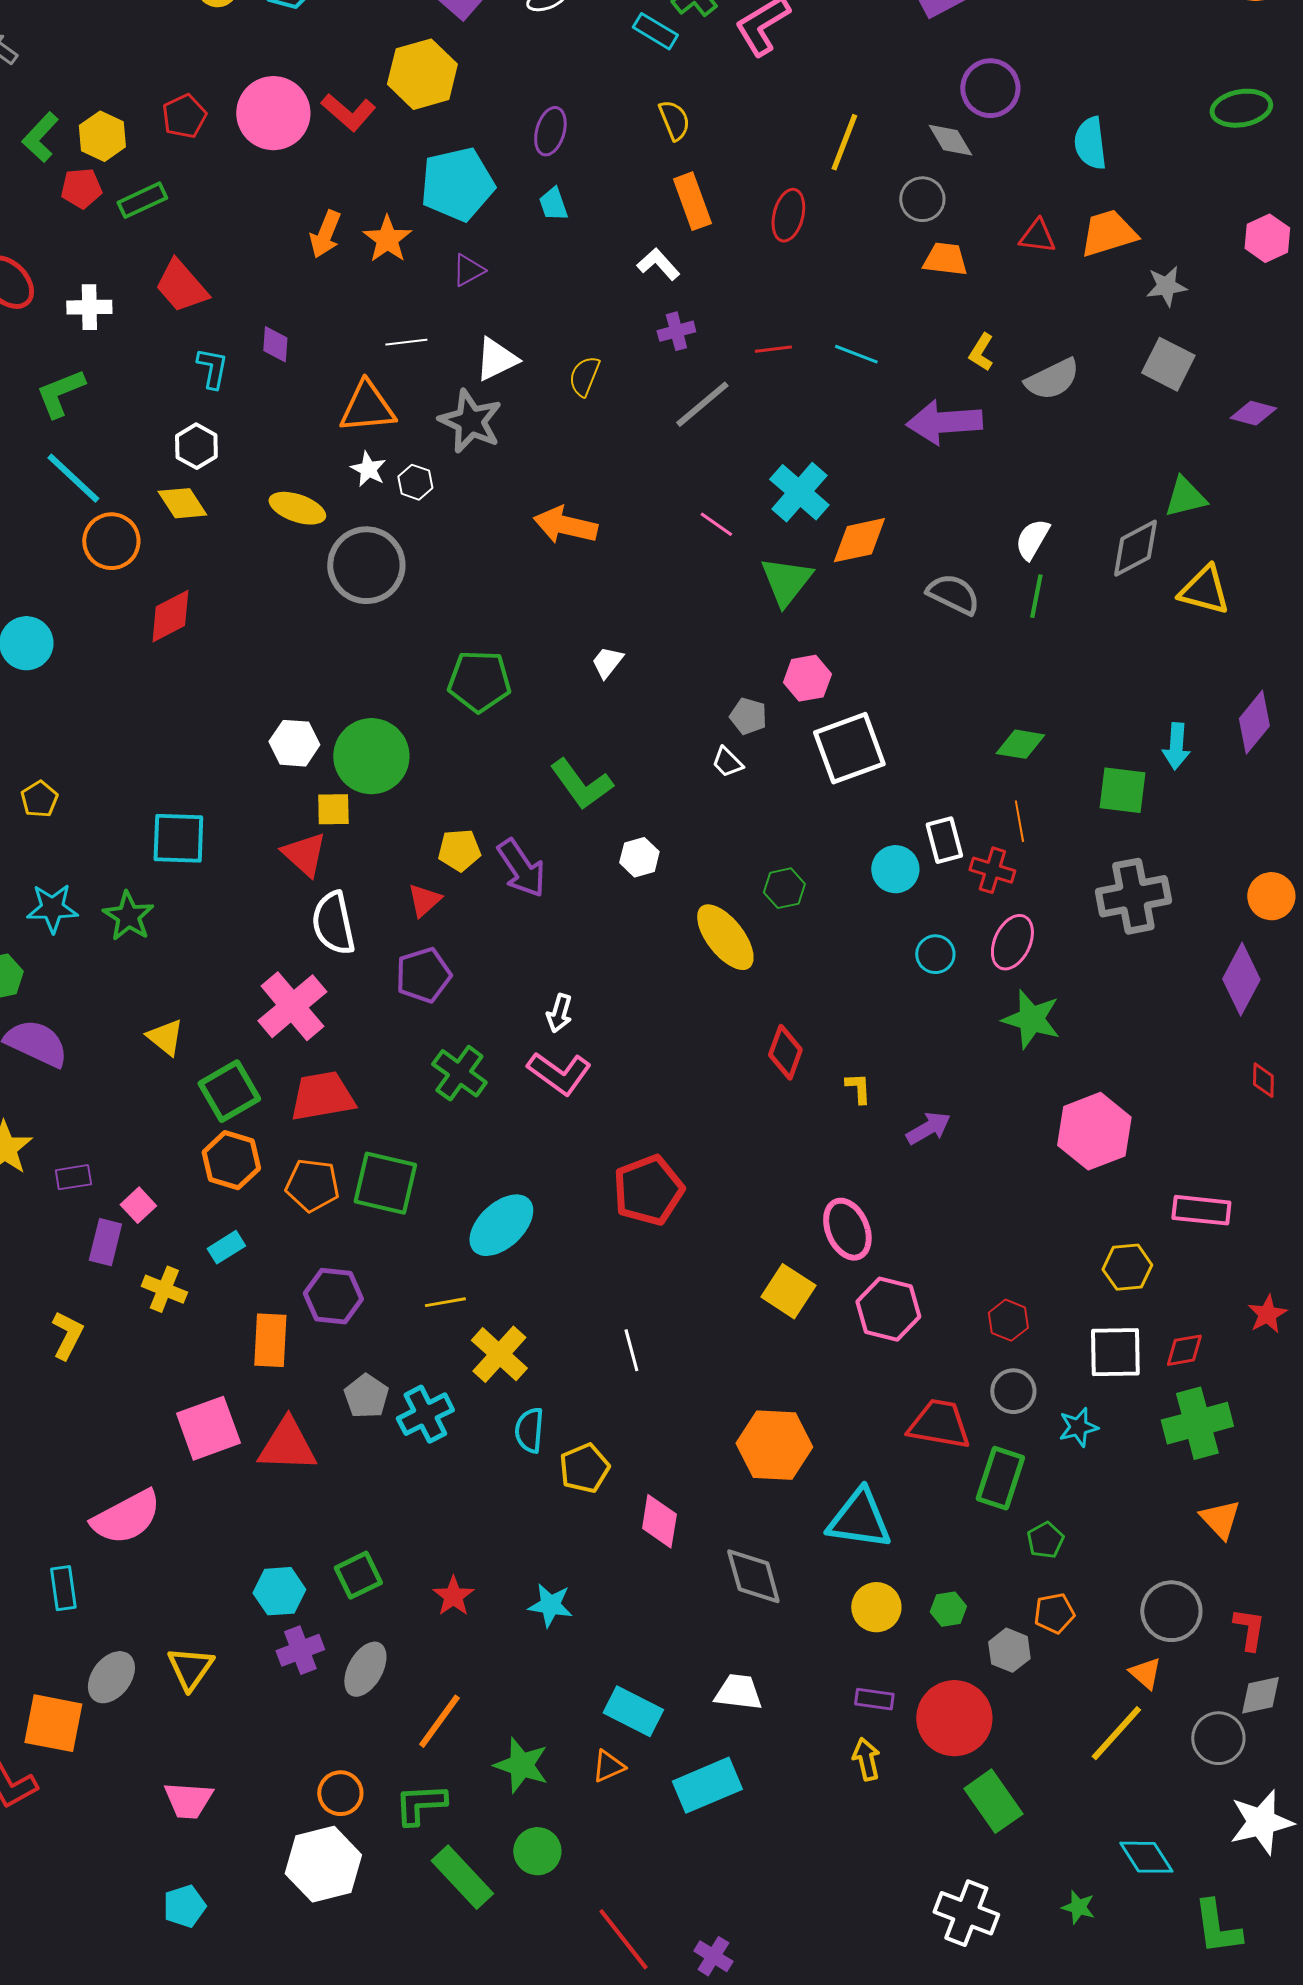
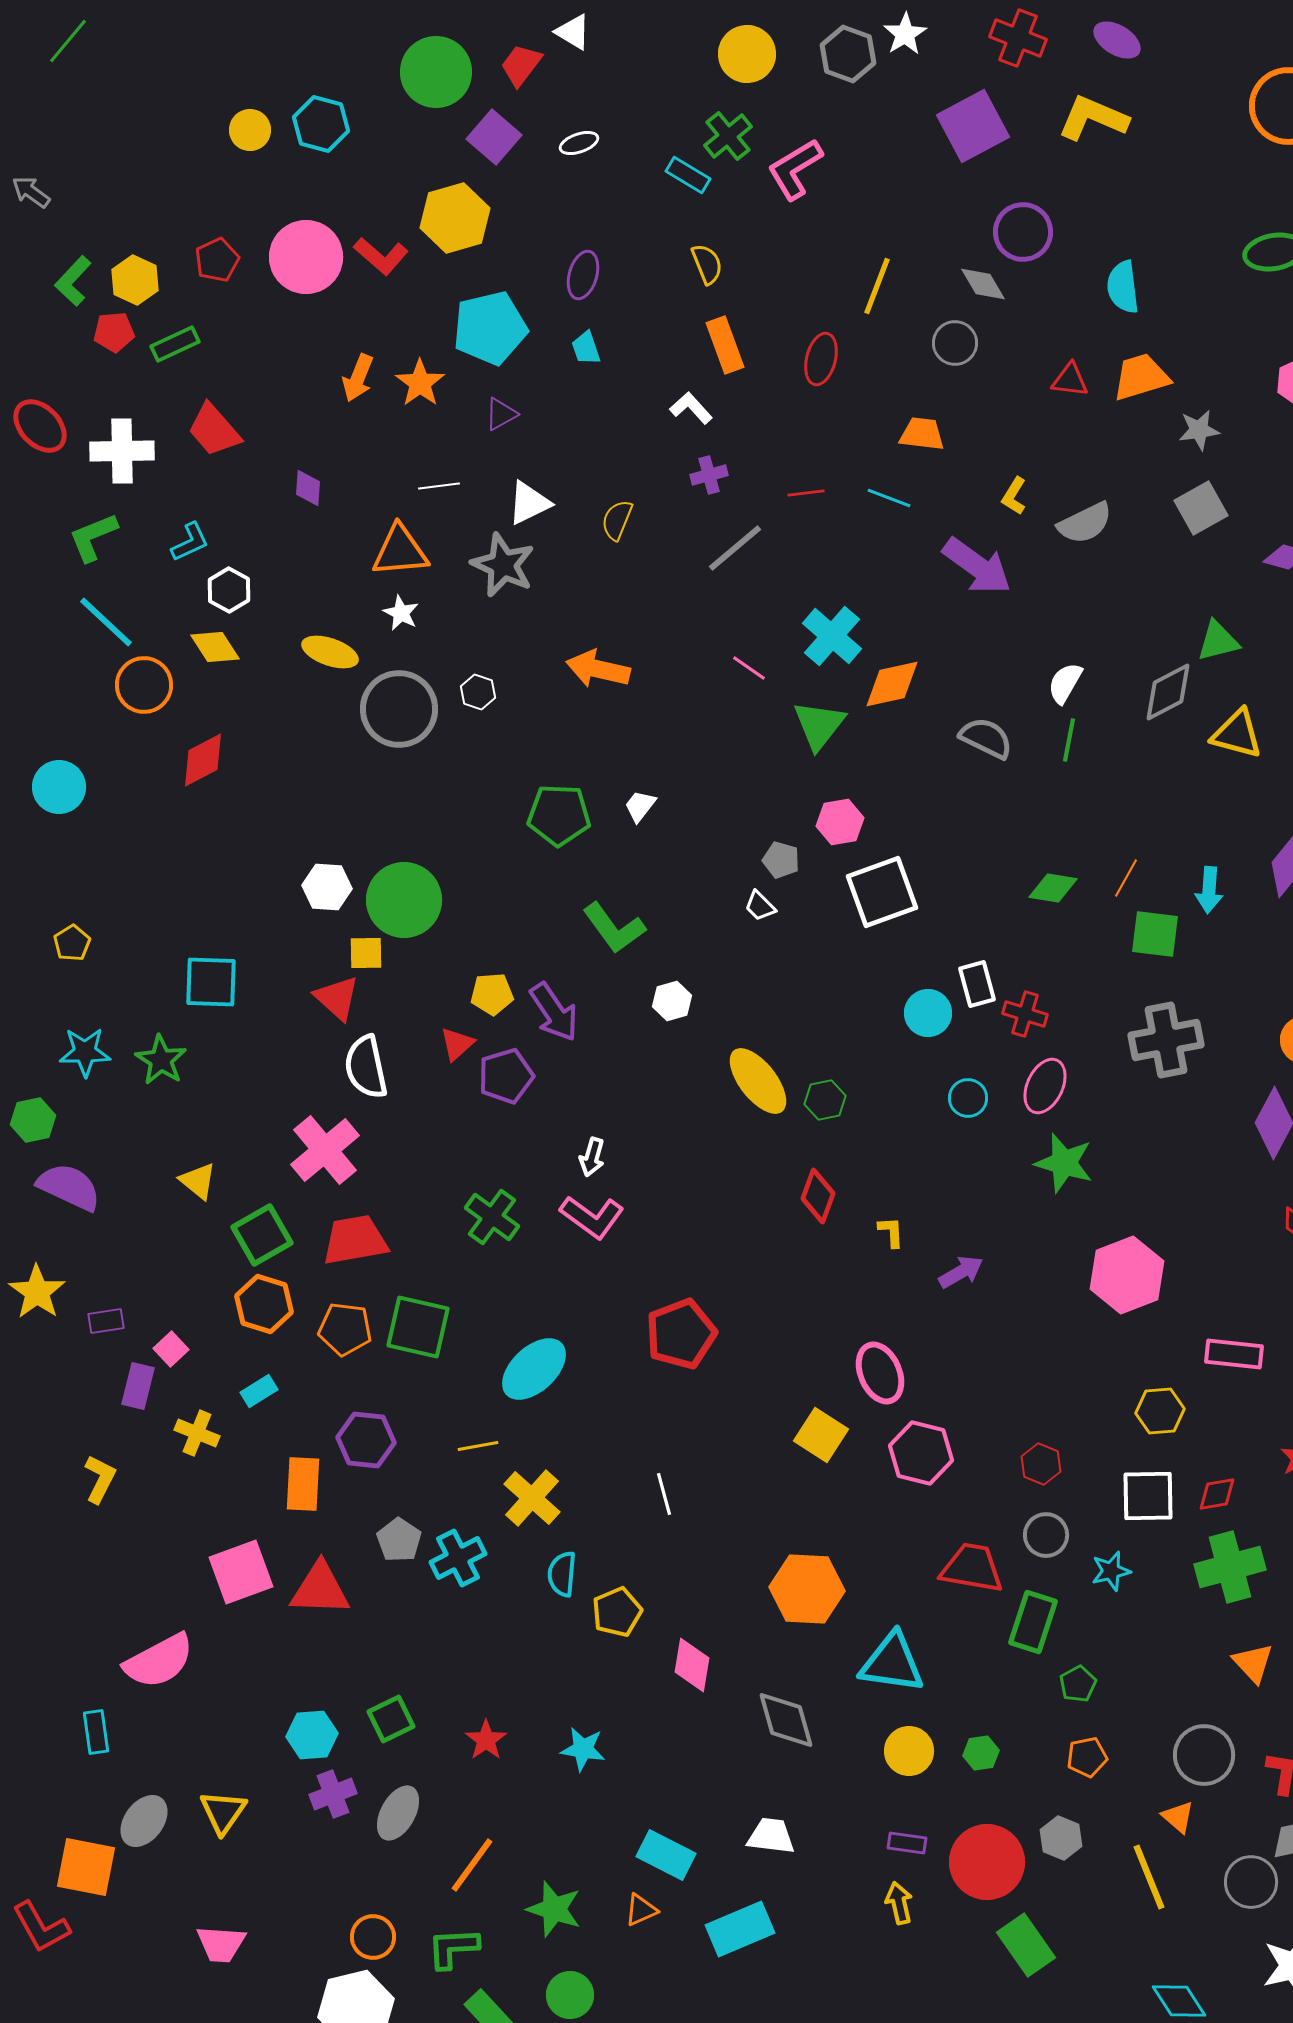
orange trapezoid: (945, 259) -> (922, 434), moved
white cross: (89, 307) -> (122, 451), size x1.4
gray square: (1168, 364) -> (1201, 508), turned 34
cyan L-shape: (212, 368) -> (190, 542), moved, turned 54
purple arrow: (944, 422) -> (977, 566), turned -140
white hexagon: (415, 482) -> (478, 692), moved
green pentagon: (479, 681) -> (559, 815), moved
orange line: (1019, 821) -> (1126, 878), moved, turned 39
green hexagon: (784, 888) -> (825, 1100), moved
purple pentagon: (423, 975) -> (506, 1076), moved
gray hexagon: (1009, 1650) -> (1061, 1838), moved
yellow line: (1116, 1733) -> (1149, 1877), turned -64

